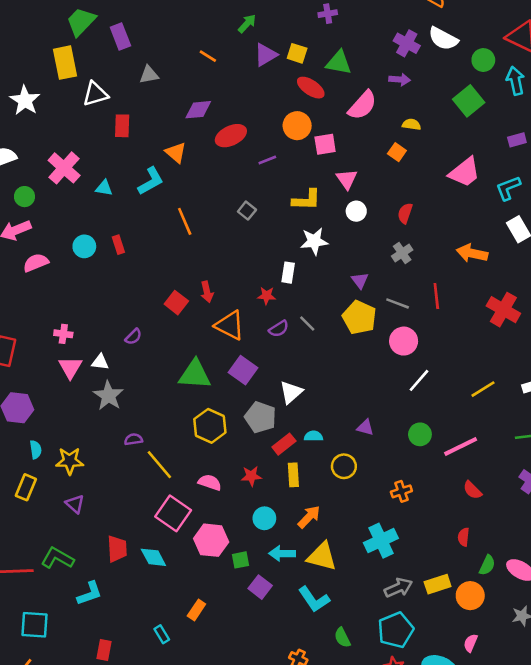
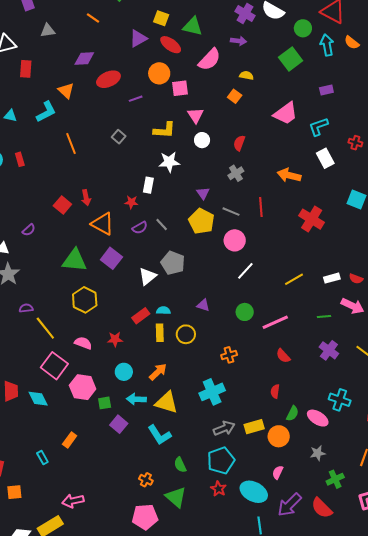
purple triangle: (266, 55) -> (138, 38), moved
gray pentagon: (260, 417) -> (173, 263), moved
yellow rectangle: (293, 475) -> (160, 333), moved

